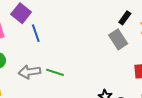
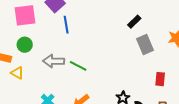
black rectangle: (125, 18) -> (134, 22), moved

